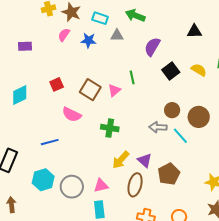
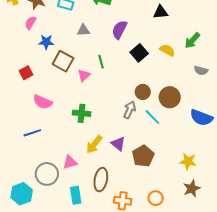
gray triangle: (117, 35) -> (83, 30), moved
blue star: (89, 40) -> (46, 42), moved
brown square: (90, 90) -> (63, 61), moved
gray arrow: (158, 127) -> (130, 110), turned 114
blue line: (50, 142) -> (32, 133), moved
cyan hexagon: (43, 180) -> (22, 194), moved
brown ellipse: (135, 185) -> (101, 180), moved
pink triangle: (101, 186) -> (70, 162), moved

